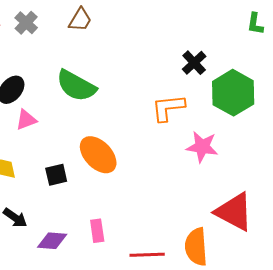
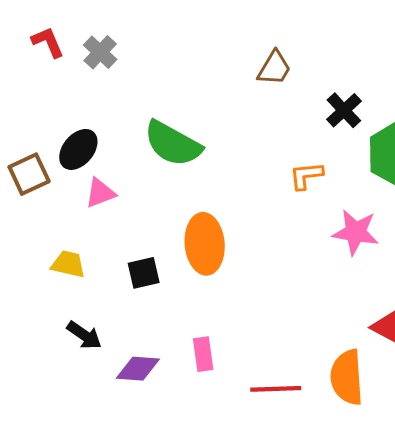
brown trapezoid: (80, 20) -> (274, 68), moved
orange L-shape: (168, 108) -> (306, 176), size x0.7
orange ellipse: (98, 155) -> (205, 244), turned 39

